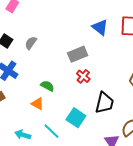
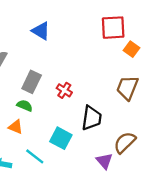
blue triangle: (100, 27) -> (41, 31), moved
gray rectangle: (78, 54) -> (32, 82), moved, turned -36

